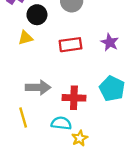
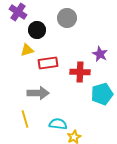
red rectangle: (70, 45) -> (48, 63), moved
cyan pentagon: (112, 89) -> (102, 94), turned 30
red cross: (74, 98) -> (80, 72), moved

